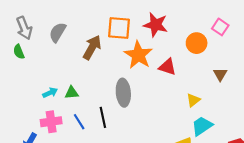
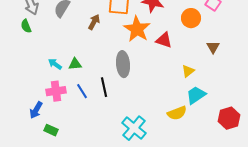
brown arrow: (92, 47) -> (94, 22), size x0.7
cyan arrow: (50, 93) -> (55, 64), turned -120

